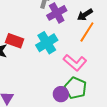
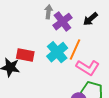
orange line: (87, 32) -> (75, 50), moved

